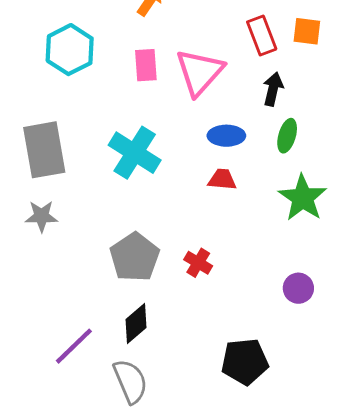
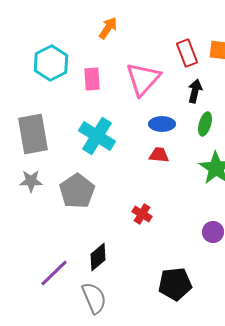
pink rectangle: (146, 65) -> (92, 79), moved
gray pentagon: (135, 257) -> (77, 191), moved

